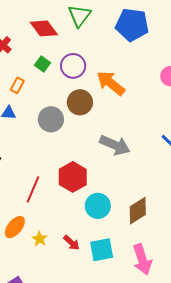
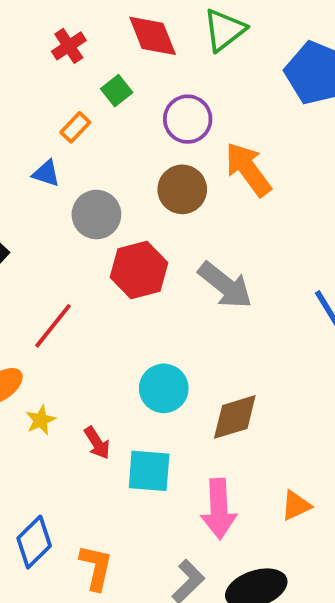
green square: (43, 64) -> (117, 91), moved
gray circle: (51, 119) -> (96, 215), moved
red hexagon: (73, 177) -> (139, 270), moved

